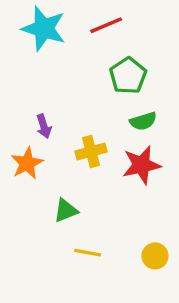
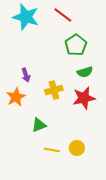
red line: (106, 25) -> (63, 15), turned 60
yellow circle: (155, 256) -> (77, 148), moved

